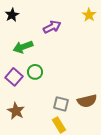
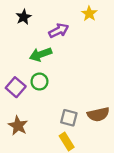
black star: (12, 15) -> (24, 17), moved
yellow star: (89, 15) -> (89, 14), moved
green arrow: (23, 47) -> (41, 54), moved

